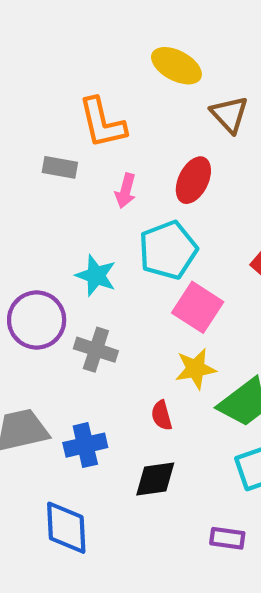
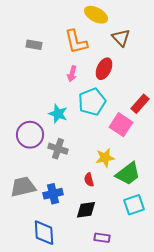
orange L-shape: (102, 123) -> (76, 42), moved
gray rectangle: (60, 167) -> (34, 45), moved
pink square: (198, 307) -> (121, 125), moved
purple rectangle: (227, 538) -> (102, 238), moved

